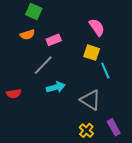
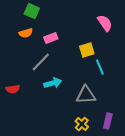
pink semicircle: (97, 27) -> (105, 23), moved
yellow square: (92, 53) -> (87, 50), turned -35
gray triangle: (91, 100) -> (86, 95), turned -35
purple rectangle: (114, 127) -> (108, 121), turned 42

